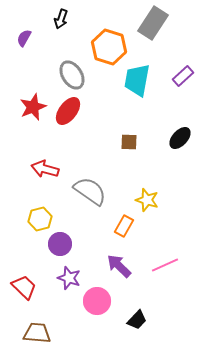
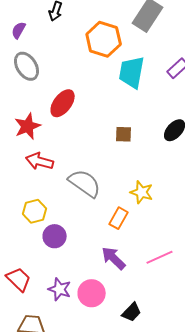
gray ellipse: (72, 75) -> (27, 66), moved
red star: (33, 107) -> (28, 126), moved
purple star: (69, 278) -> (60, 289), moved

